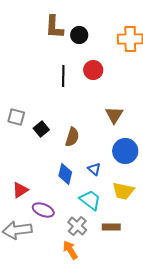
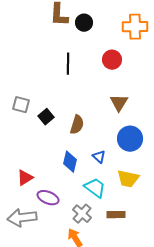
red circle: (93, 70) -> (112, 60), moved

